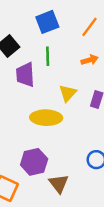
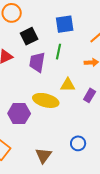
yellow triangle: (68, 93) -> (68, 85), turned 35
purple hexagon: (34, 162) -> (19, 113), moved

